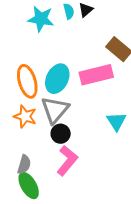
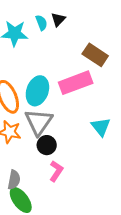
pink L-shape: (67, 161) -> (56, 171), size x0.7

